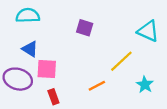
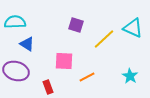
cyan semicircle: (28, 15) -> (15, 22), moved
yellow line: (121, 61) -> (104, 39), moved
pink square: (47, 69) -> (64, 61), moved

